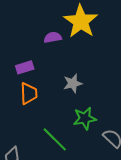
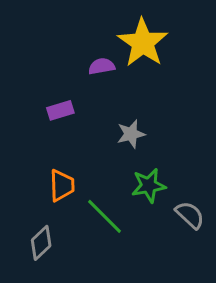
orange trapezoid: (29, 93) -> (62, 185), moved

